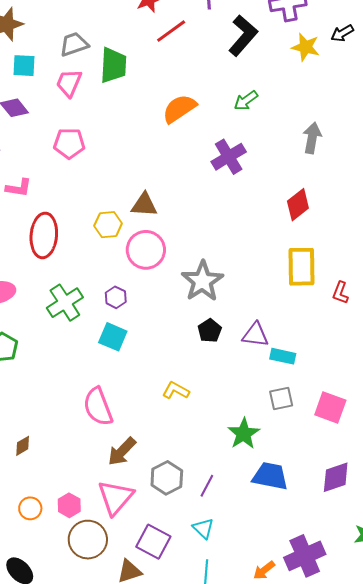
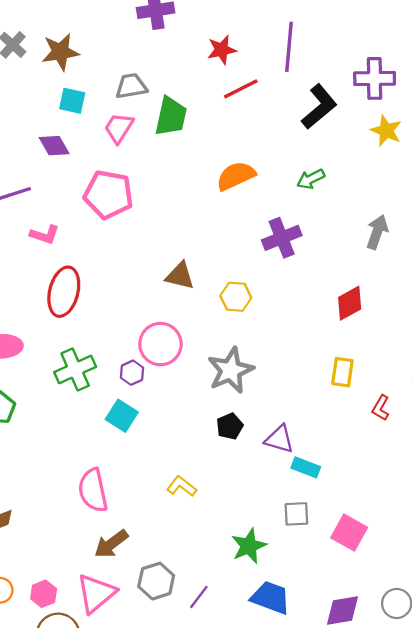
pink pentagon: (69, 143) -> (108, 195), size x1.4
yellow hexagon: (108, 225) -> (236, 297), moved
pink circle: (146, 250) -> (160, 344), moved
yellow rectangle: (301, 267) -> (342, 372), size x0.7

